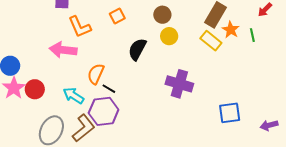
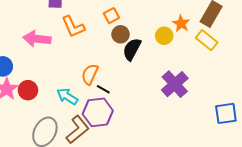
brown circle: (162, 15) -> (121, 34), moved
orange star: (231, 30) -> (181, 23), moved
pink arrow: (63, 50) -> (37, 39), moved
purple cross: (179, 84) -> (175, 84), turned 32

